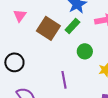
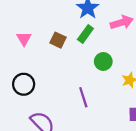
pink triangle: (20, 16) -> (24, 39), moved
brown square: (48, 28) -> (58, 40), size x0.6

